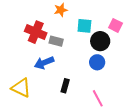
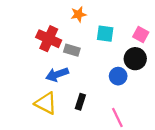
black circle: (100, 41) -> (135, 59), moved
yellow triangle: (21, 88) -> (46, 103), moved

